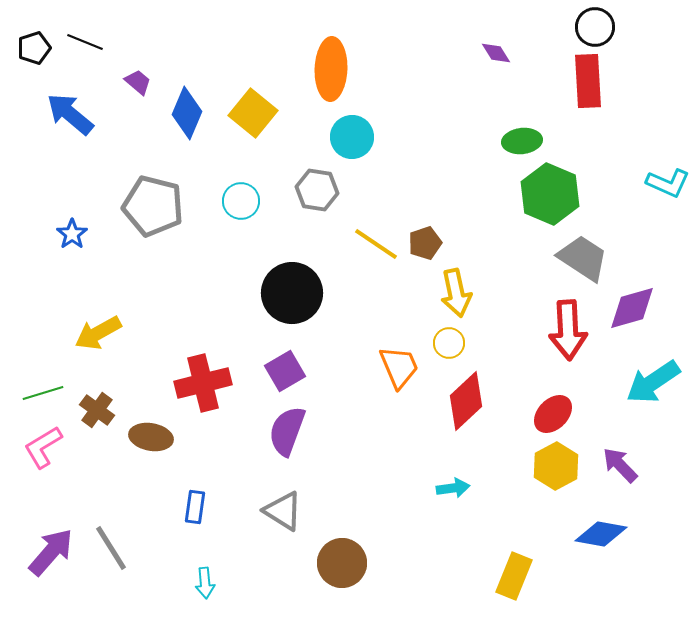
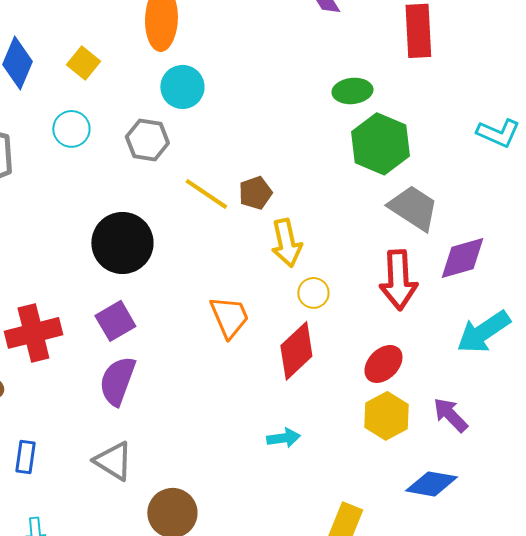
yellow square: (253, 113) -> (83, 63), size x0.7
cyan circle: (241, 201) -> (71, 129), moved
yellow circle: (449, 343) -> (313, 293), moved

